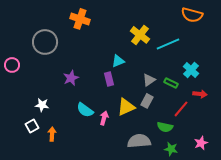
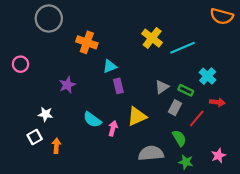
orange semicircle: (192, 15) -> (222, 16), moved
orange cross: (80, 19) -> (87, 42), moved
gray circle: (45, 42) -> (49, 18), moved
cyan triangle: (118, 61) -> (110, 66), moved
pink circle: (12, 65) -> (21, 64), moved
purple star: (71, 78) -> (67, 85), moved
gray rectangle: (147, 101) -> (175, 108), moved
green semicircle: (165, 127) -> (179, 138), turned -133

